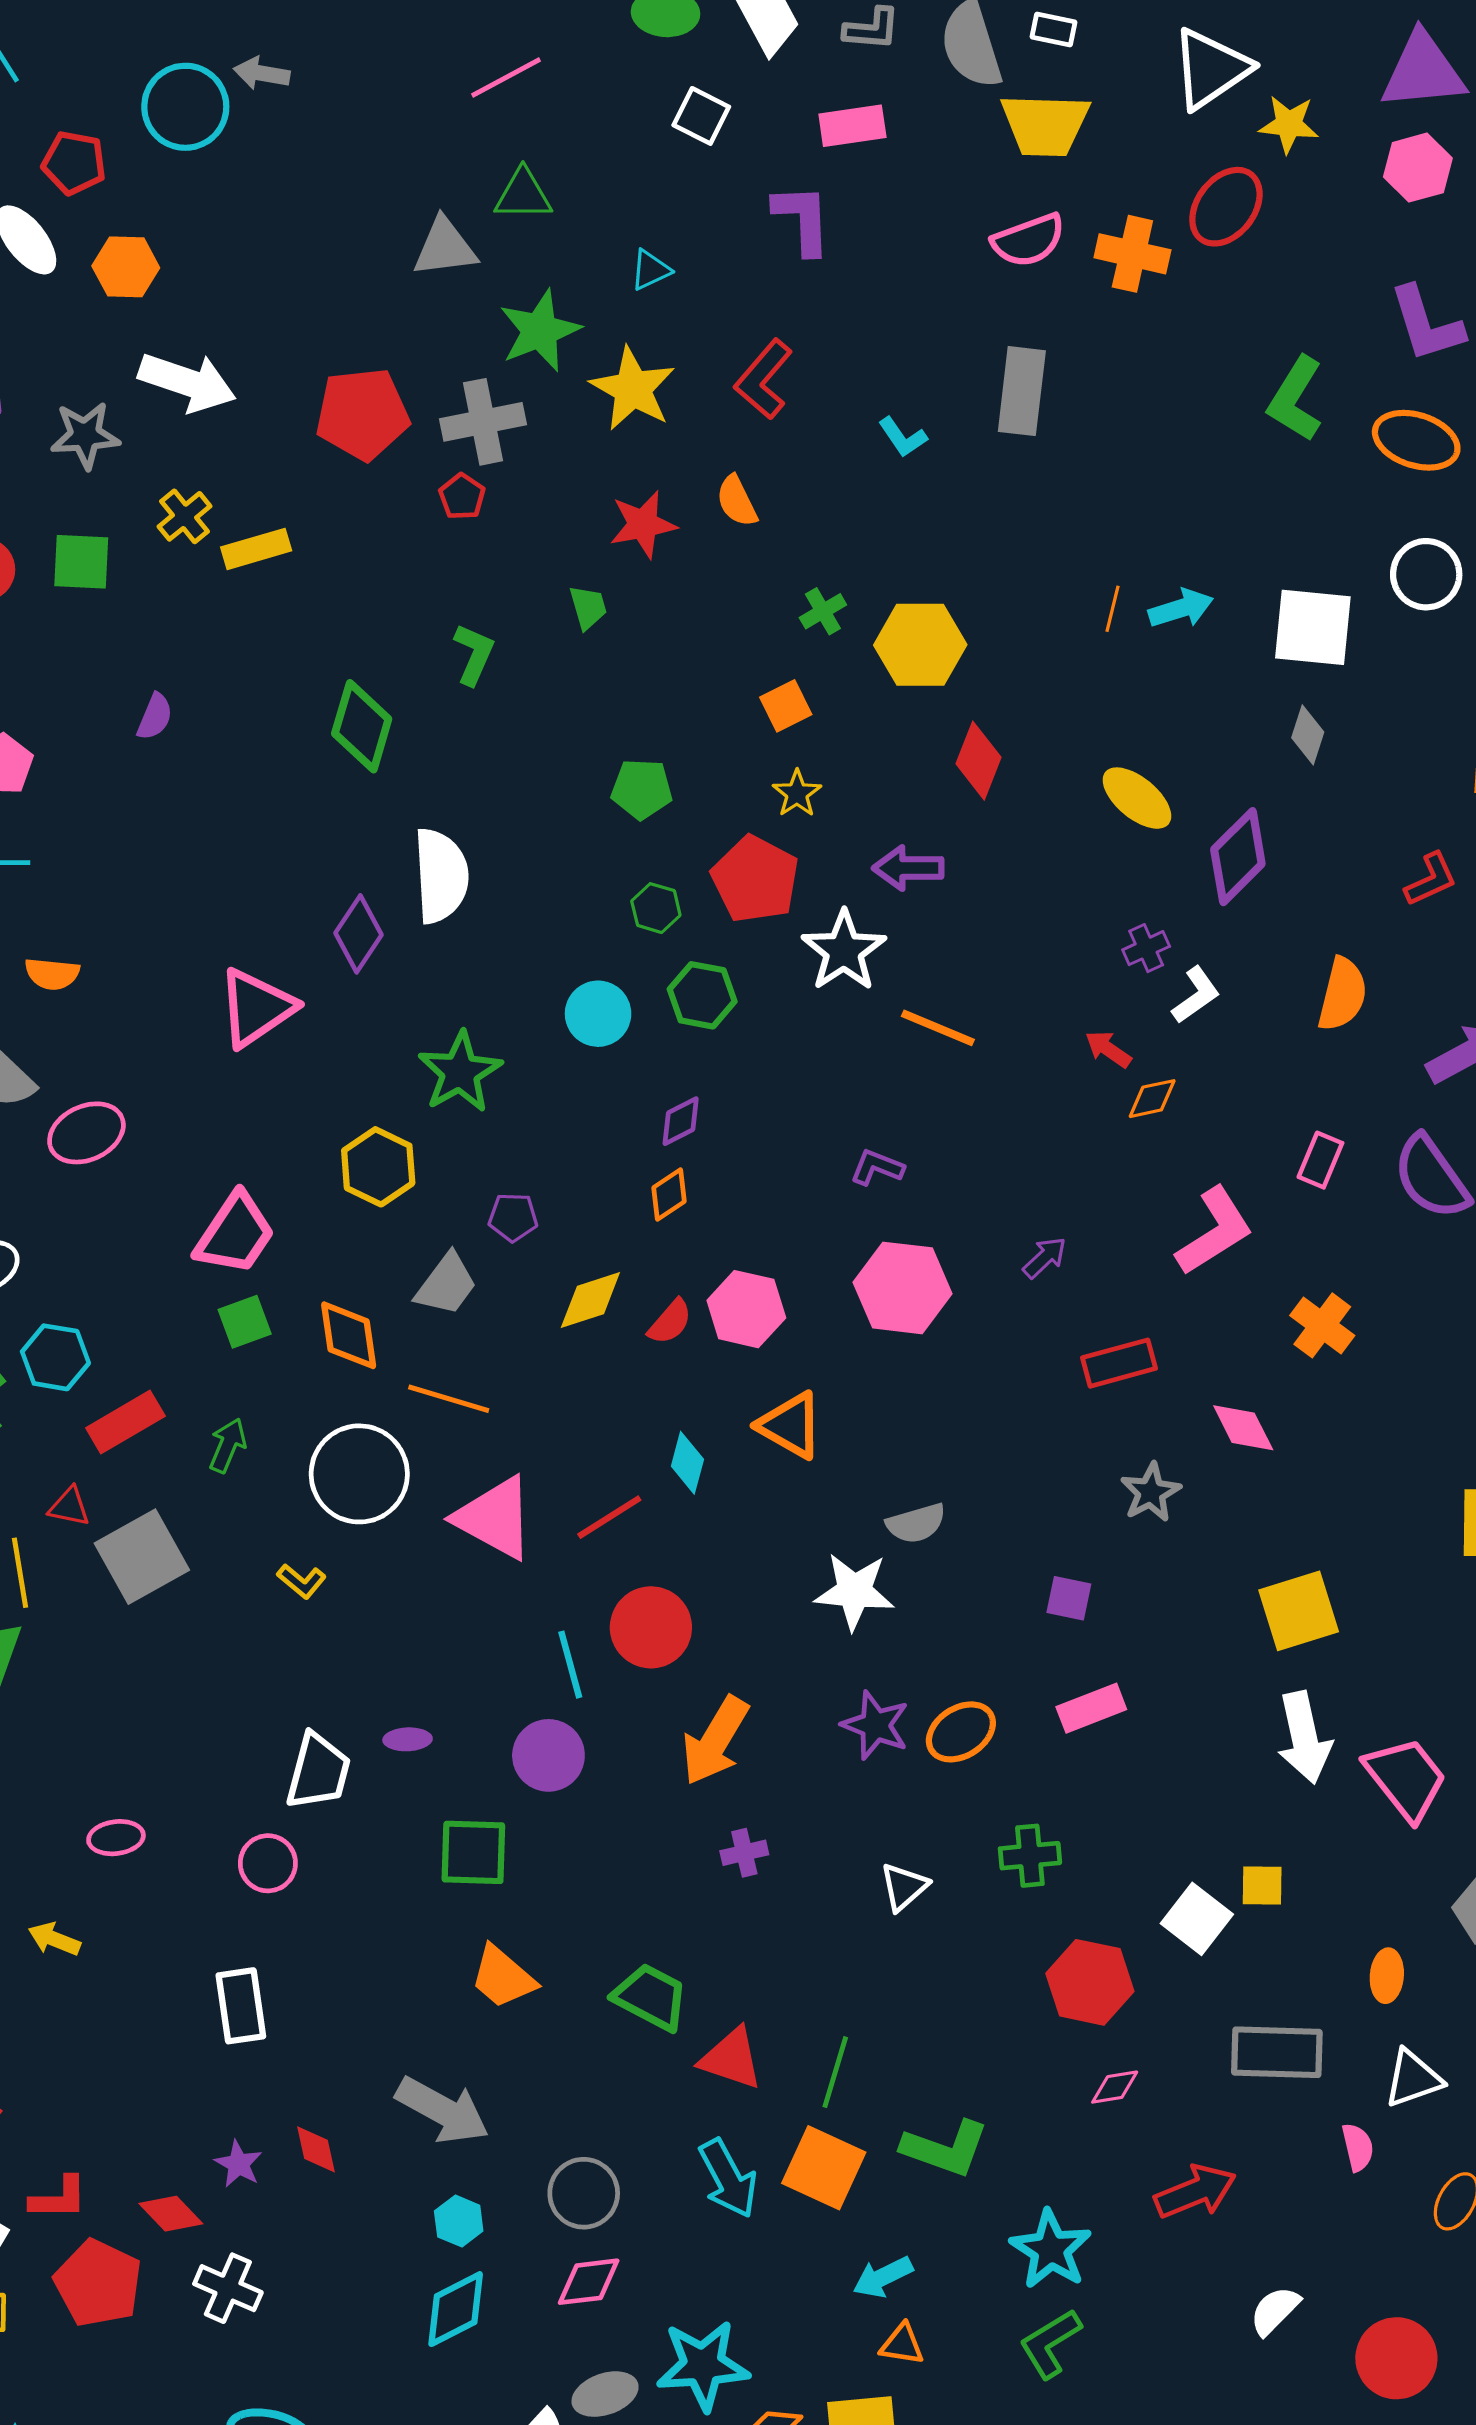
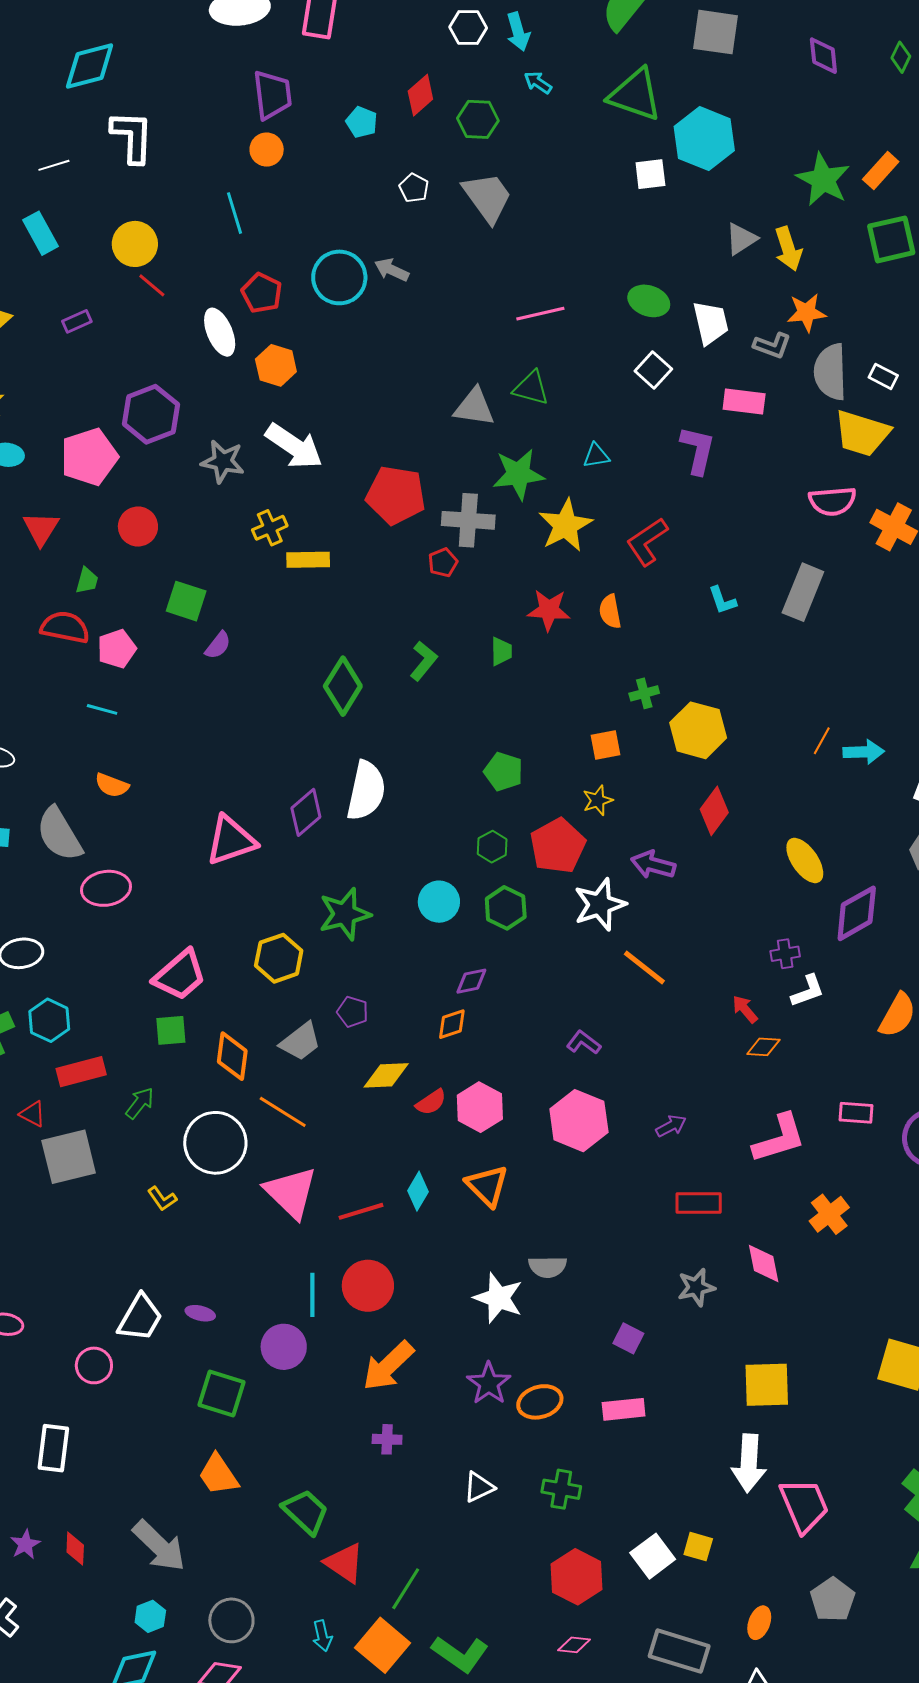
green square: (81, 562) -> (186, 601), moved
pink rectangle: (1320, 1160) -> (856, 1113), turned 56
cyan arrow: (728, 2179) -> (322, 1636), size x0.6

